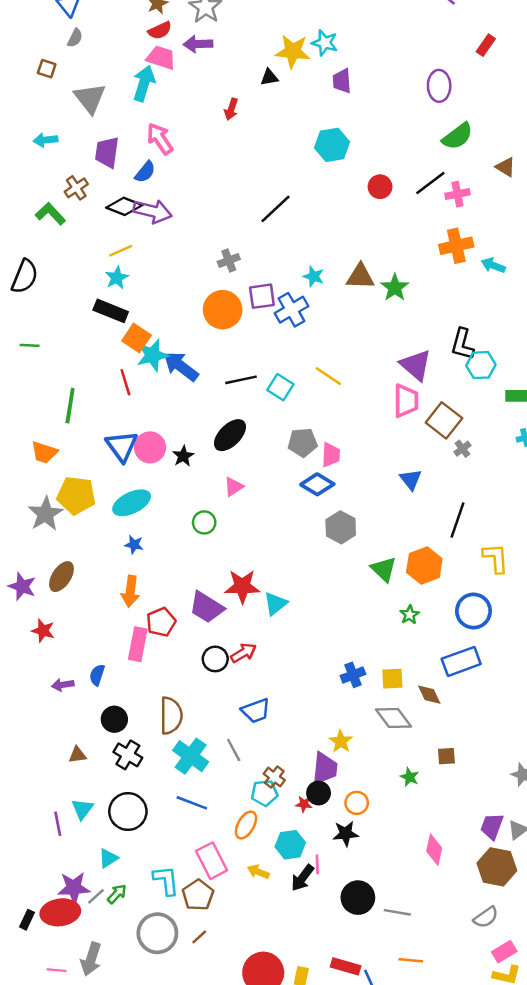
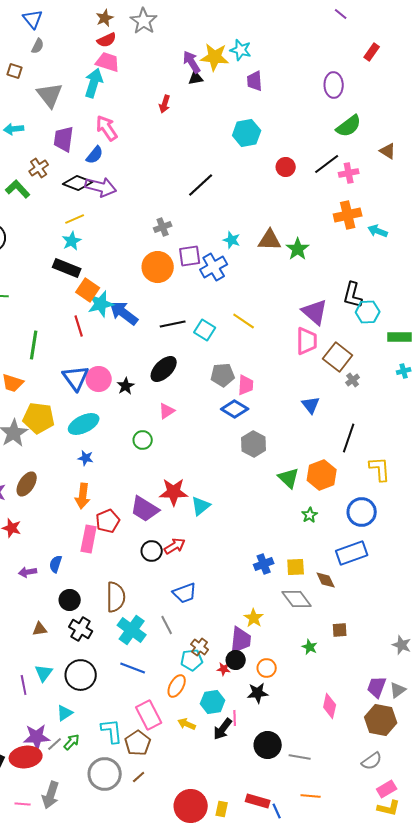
purple arrow: (198, 44) -> (192, 62), moved, turned 60

